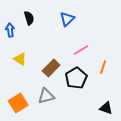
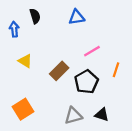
blue triangle: (67, 19) -> (77, 17), turned 35
gray triangle: (46, 96) -> (73, 116), moved
black triangle: (106, 108) -> (102, 115), moved

